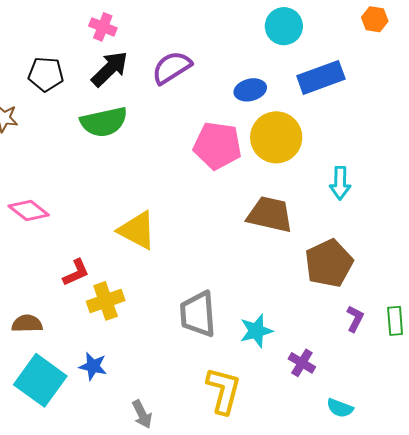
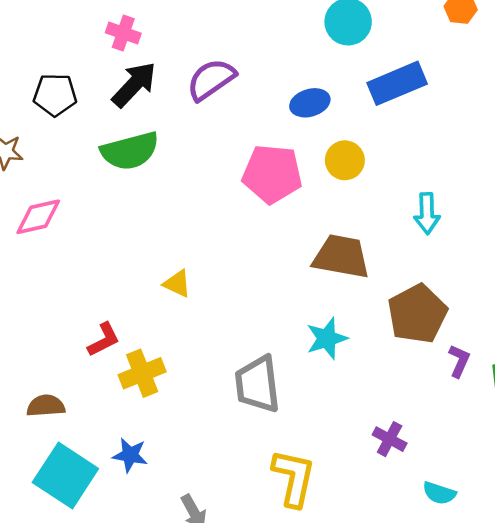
yellow circle: (276, 137) -> (345, 160), size x0.6
pink diamond: (29, 211) -> (38, 217), moved, turned -48
yellow triangle: (137, 230) -> (177, 284), size x0.6
purple L-shape: (355, 319) -> (459, 361), moved
cyan star: (256, 331) -> (327, 339), moved

